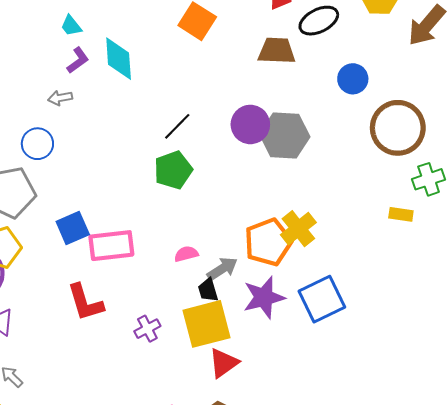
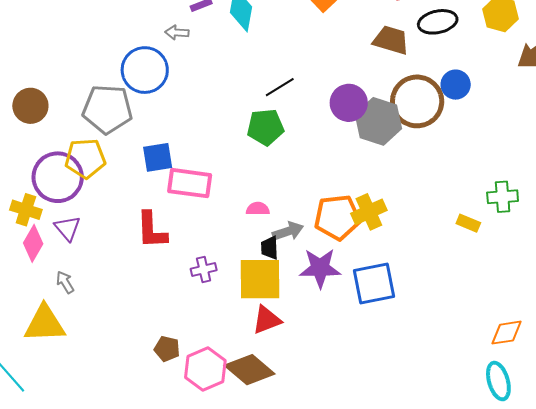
brown circle: (398, 128) -> (417, 101), moved
blue circle: (37, 144) -> (145, 70), size x1.5

